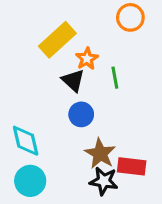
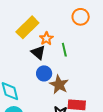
orange circle: (130, 17) -> (81, 17), moved
brown star: (100, 154) -> (59, 85), moved

